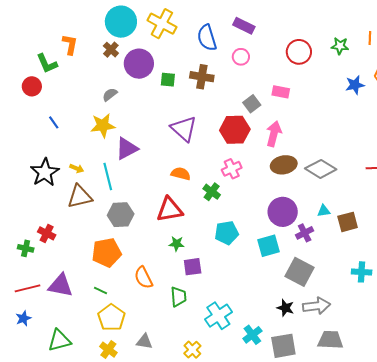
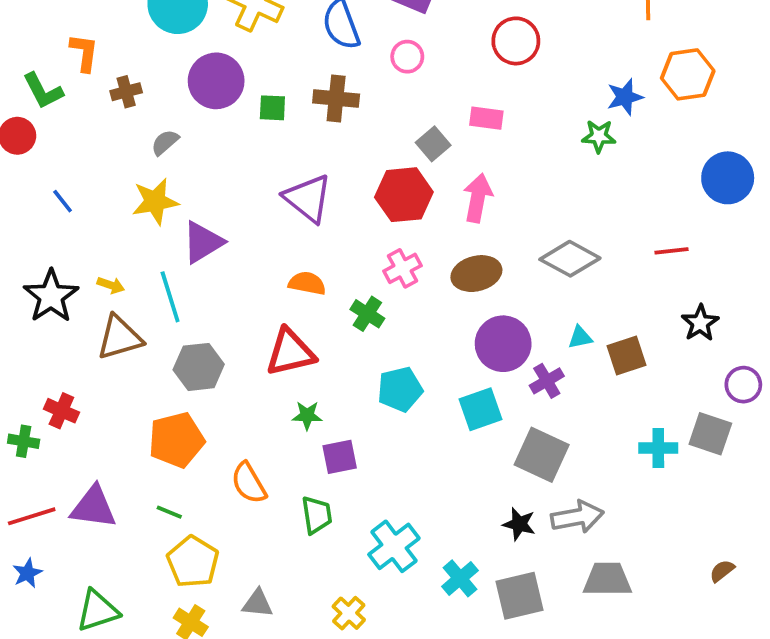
green star: (340, 46) -> (599, 136), moved
brown cross: (111, 50) -> (126, 92), moved, turned 35
brown ellipse: (284, 165) -> (476, 274), moved

